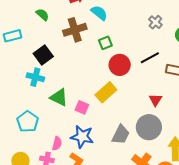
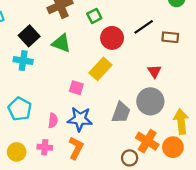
green triangle: (59, 97) -> (61, 43), moved
pink semicircle: (57, 143) -> (53, 121), moved

